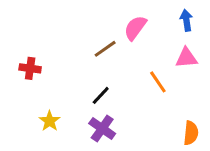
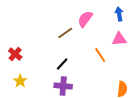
red cross: (30, 68) -> (15, 54), moved, turned 32
yellow star: (50, 121) -> (20, 81), moved
purple cross: (102, 129) -> (63, 86), turned -30

